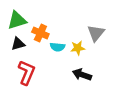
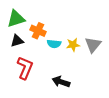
gray triangle: (96, 33) -> (93, 45), moved
black arrow: (82, 75) -> (61, 82), moved

